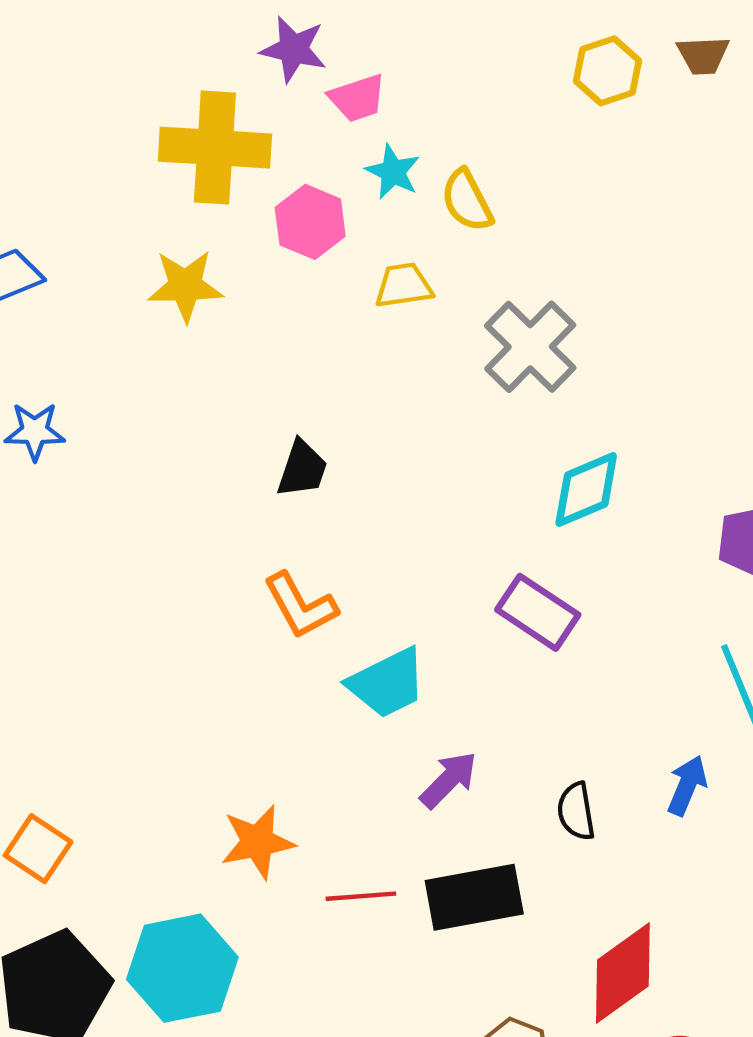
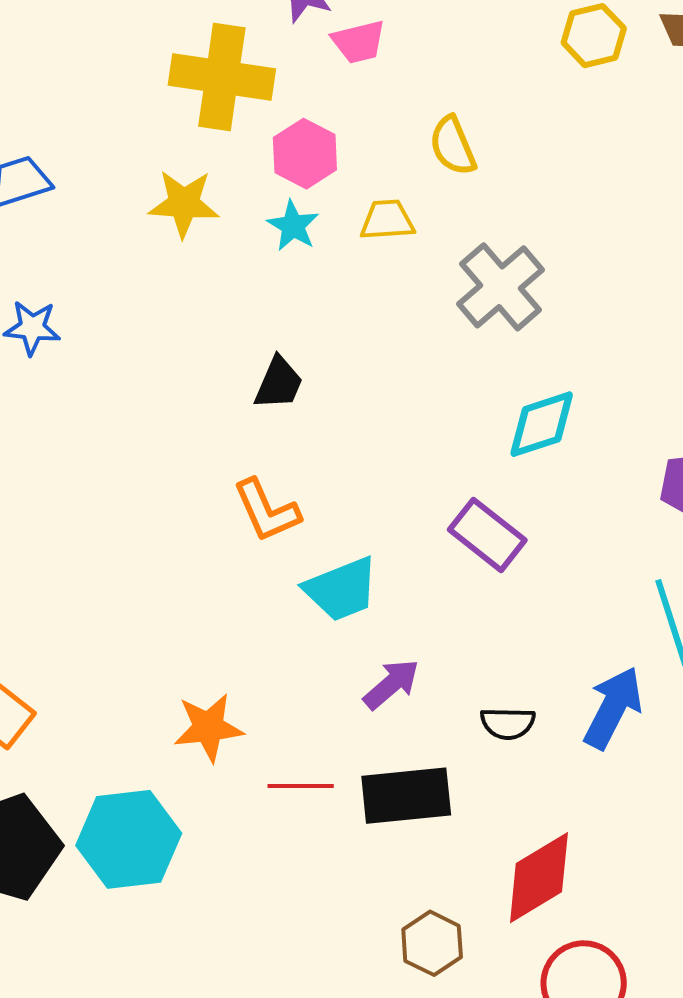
cyan star: (393, 172) -> (293, 226), moved
blue arrow: (687, 785) -> (613, 708), size x1.5
black semicircle: (576, 811) -> (508, 723), turned -84

